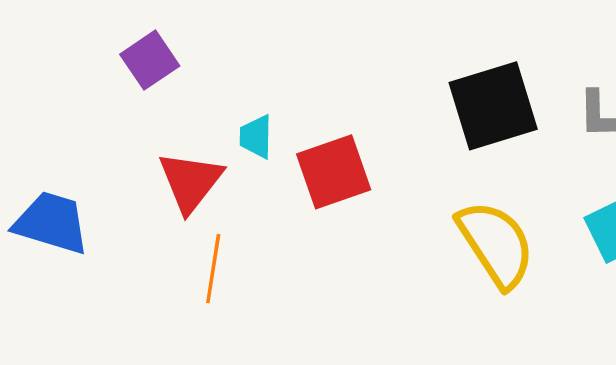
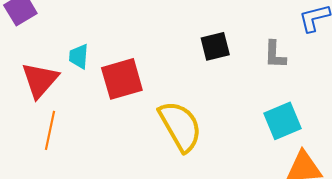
black square: (493, 106) -> (215, 46), size x0.6
yellow semicircle: (496, 244) -> (180, 126), moved

